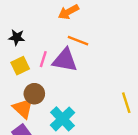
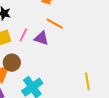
purple triangle: (65, 60) -> (41, 38), size x0.7

